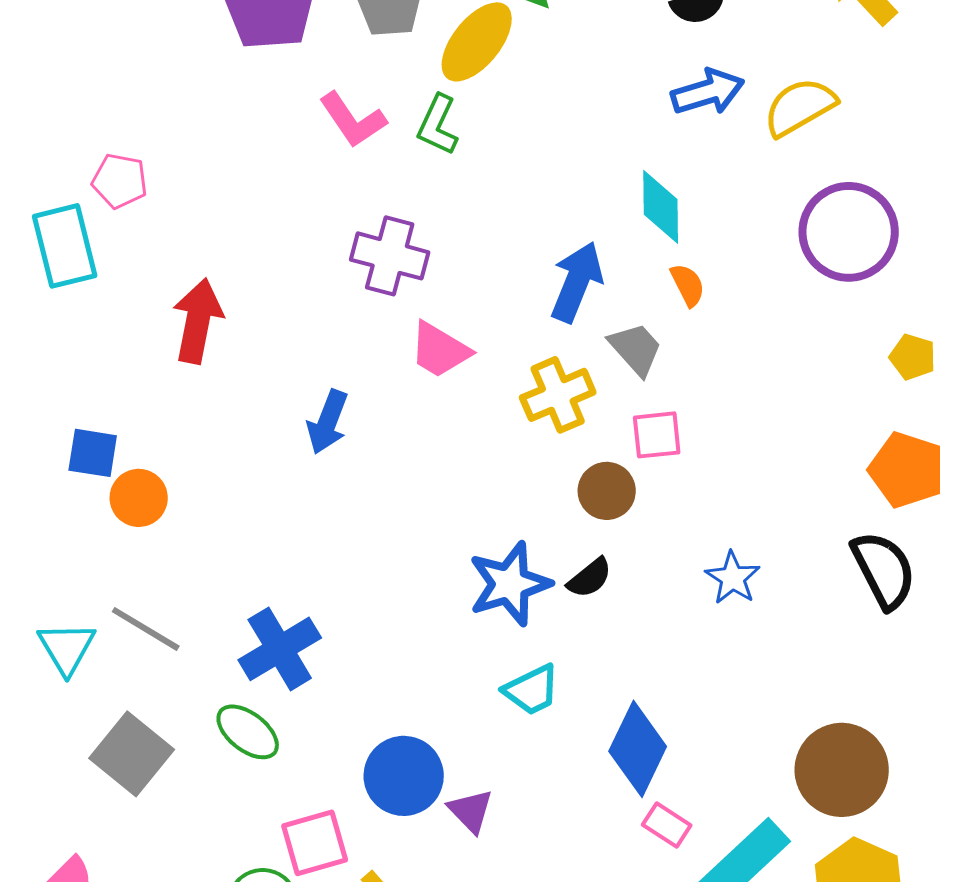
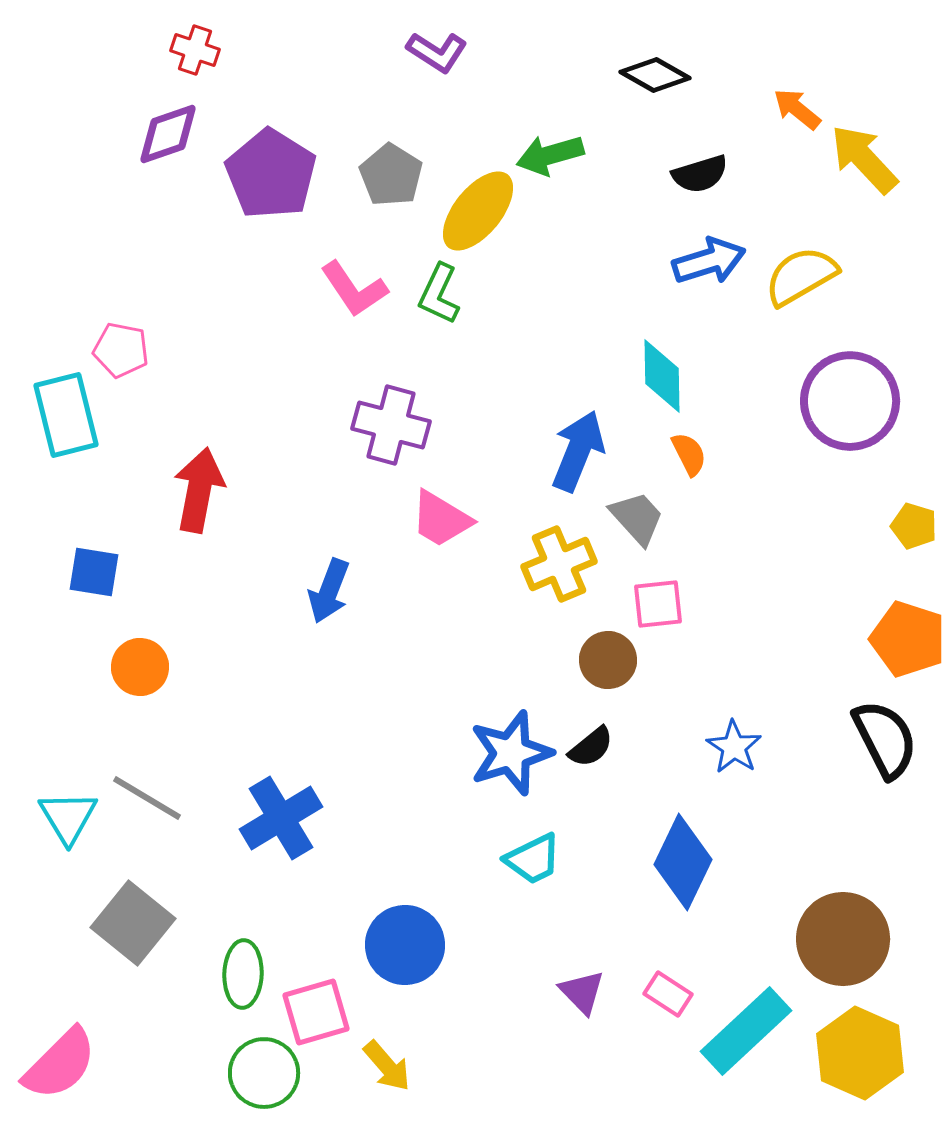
blue square: (93, 453) -> (94, 572), moved
green ellipse: (248, 732) -> (243, 974), moved, turned 54
blue diamond: (638, 749) -> (683, 862), moved
purple triangle: (471, 811) -> (582, 992), moved

